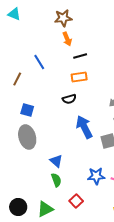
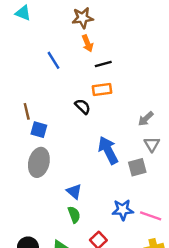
blue line: (39, 62) -> (53, 60), moved
brown line: (17, 79) -> (27, 111), moved, turned -40
black semicircle: (69, 99) -> (83, 107), moved, turned -120
gray ellipse: (27, 137) -> (39, 162), turned 30

